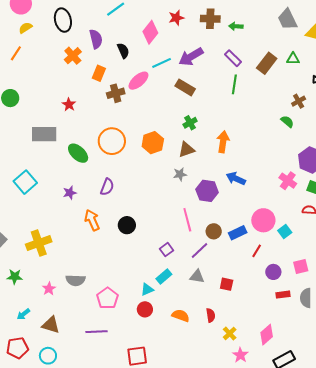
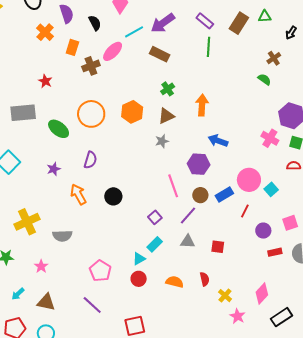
purple hexagon: (207, 191) -> (199, 164), moved
gray semicircle: (76, 280) -> (62, 236), moved
purple line: (97, 332) -> (92, 305), turned 50

